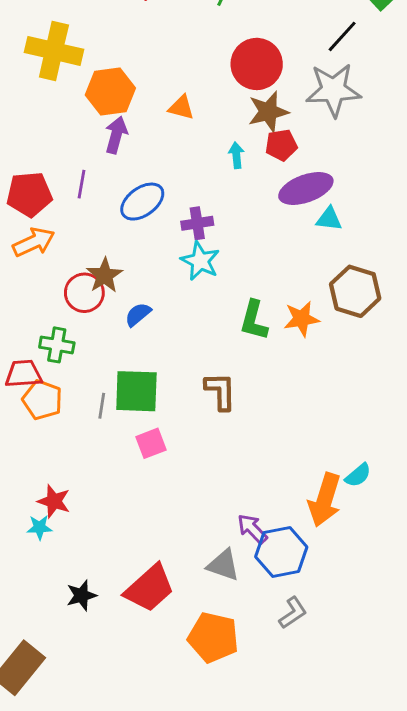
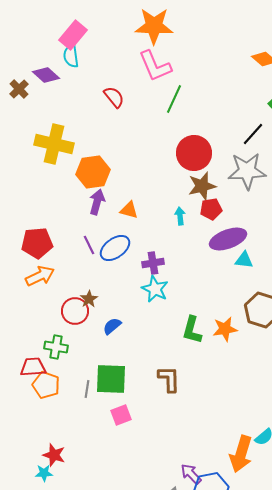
orange triangle: (181, 107) -> (129, 210), moved
purple line: (81, 184) -> (89, 245), moved, turned -36
brown star: (105, 275) -> (89, 299), size x0.7

